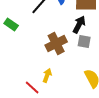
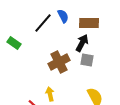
yellow arrow: (47, 76) -> (50, 94), turned -32

